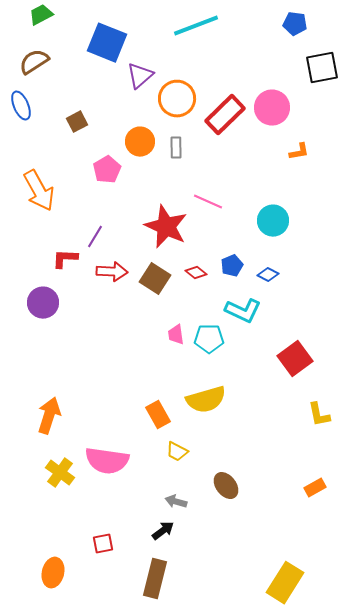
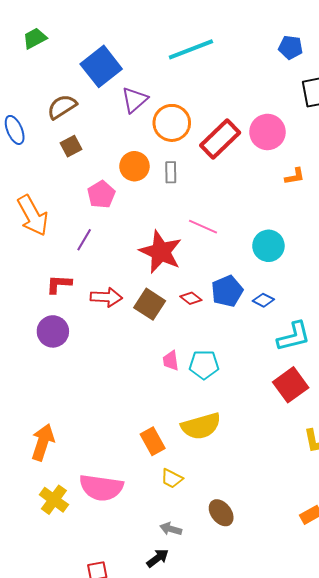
blue square: (107, 43) -> (101, 66), turned 30
brown semicircle: (34, 62) -> (62, 107), moved
purple line: (95, 237) -> (84, 240), moved
blue pentagon: (232, 266) -> (227, 291), size x1.4
purple circle: (43, 303) -> (53, 331), moved
cyan L-shape: (243, 311) -> (294, 336), moved, turned -39

